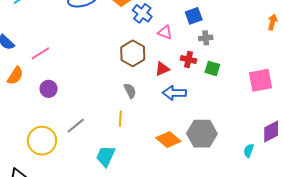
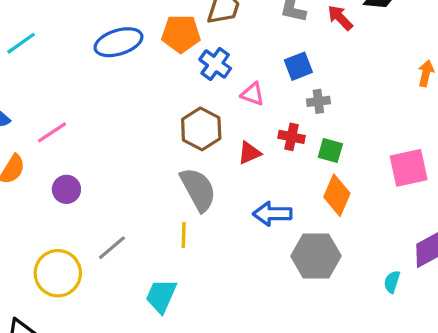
gray semicircle: (130, 91) -> (198, 189), size x1.8
blue arrow: (174, 93) -> (272, 214), moved
orange diamond: (168, 140) -> (337, 195), moved, turned 75

